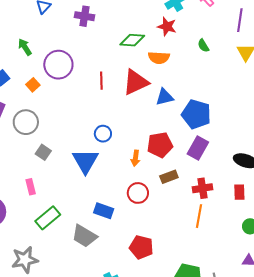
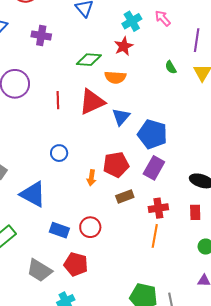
red star: (167, 26) -> (124, 46), turned 30
green semicircle: (203, 46) -> (171, 67), moved
blue triangle: (165, 97) -> (121, 117), turned -36
blue triangle: (85, 161) -> (33, 194), moved, turned -32
red circle: (138, 193) -> (90, 227), moved
gray trapezoid: (84, 236) -> (39, 270), moved
red pentagon: (141, 247) -> (76, 264), moved

